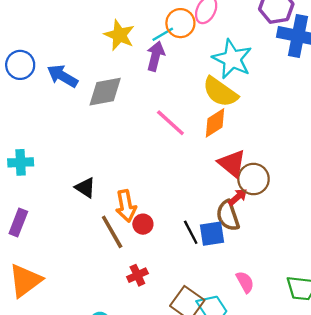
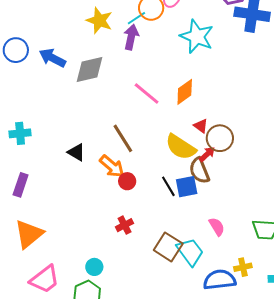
yellow semicircle: (220, 92) -> (181, 147), moved
red triangle: (232, 164) -> (201, 126), size x0.6
orange arrow: (126, 206) -> (112, 166), turned -36
brown line: (112, 232) -> (123, 138), moved

